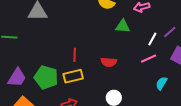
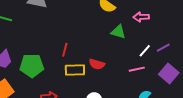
yellow rectangle: (73, 76) -> (75, 70), moved
green pentagon: (46, 77) -> (32, 66), turned -30

